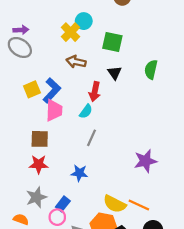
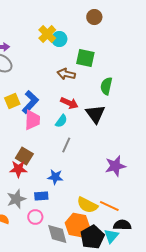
yellow cross: (71, 32) -> (47, 34), moved
brown arrow: (76, 62) -> (66, 74), moved
green semicircle: (151, 70) -> (106, 86), moved
black triangle: (115, 73) -> (95, 114), moved, size x1.5
red arrow: (95, 92) -> (69, 103), turned -78
brown square: (40, 139) -> (24, 156), moved, turned 30
blue rectangle: (63, 204) -> (41, 196), moved, turned 48

